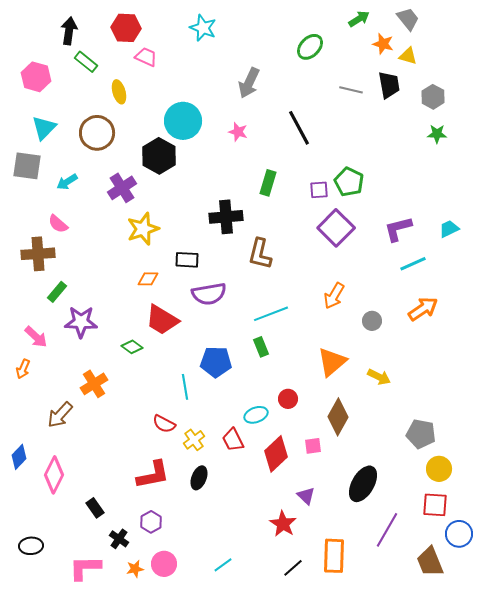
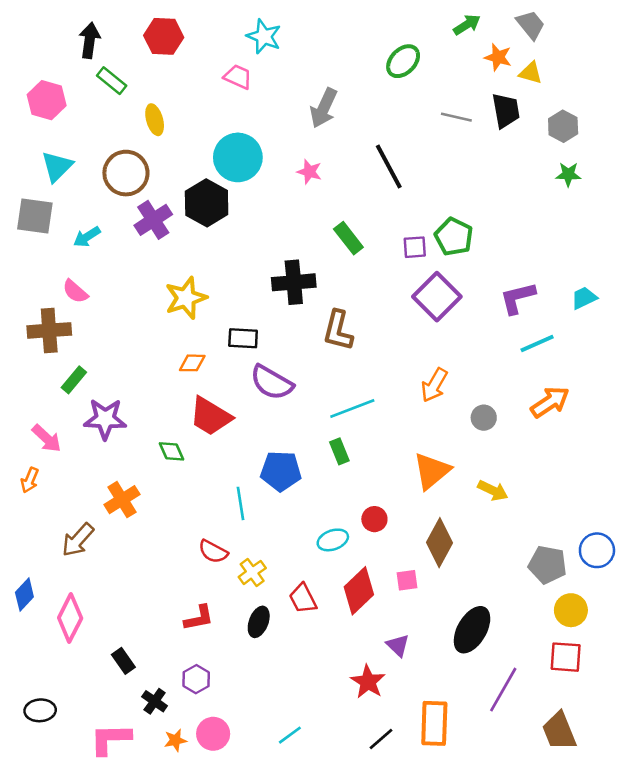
pink trapezoid: (146, 57) -> (238, 77), moved
green rectangle: (268, 183) -> (348, 238), turned -55
purple cross: (122, 188) -> (153, 220), moved
purple semicircle: (209, 294) -> (272, 382), turned 40
green diamond: (132, 347) -> (171, 451), turned 30
red trapezoid: (233, 440) -> (303, 598), moved
red L-shape: (153, 475) -> (199, 618), size x0.7
blue circle: (459, 534) -> (597, 550), moved

